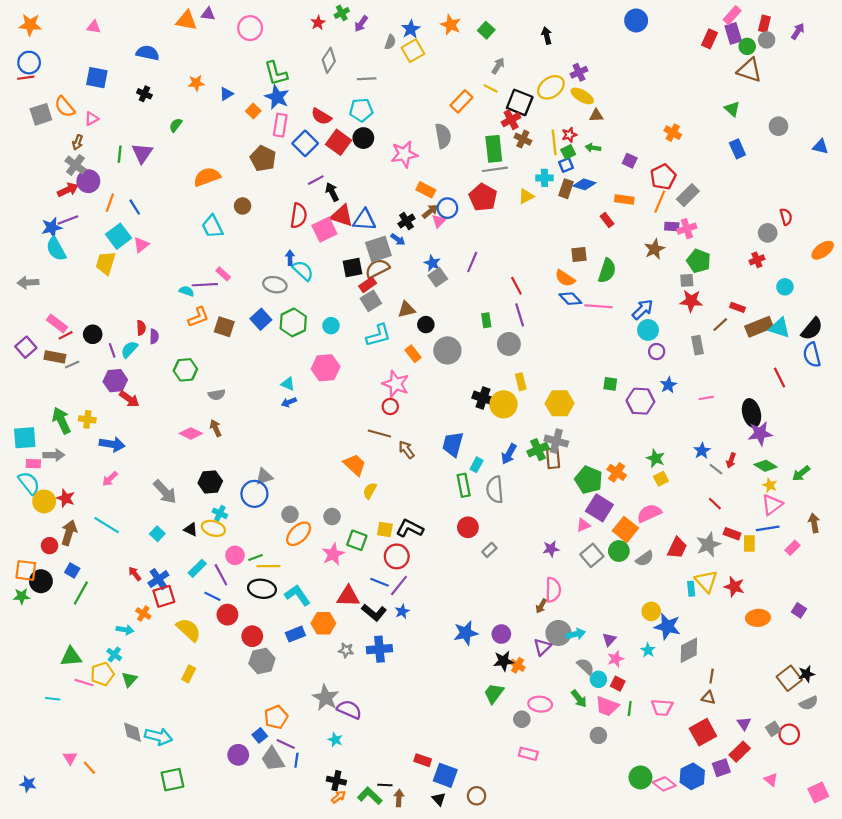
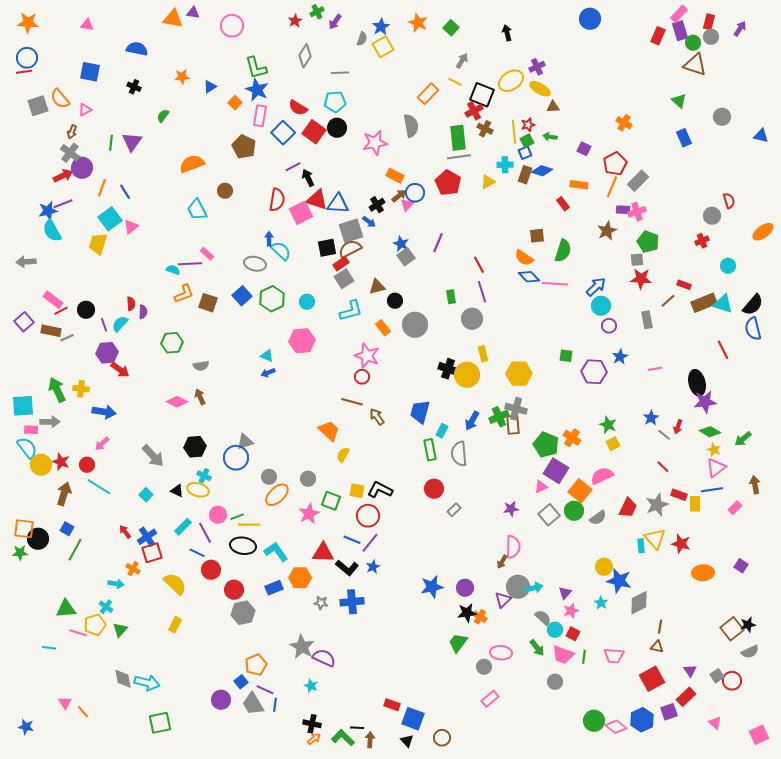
red circle: (50, 546) -> (87, 465), moved
pink rectangle: (528, 754) -> (490, 699), turned -54

